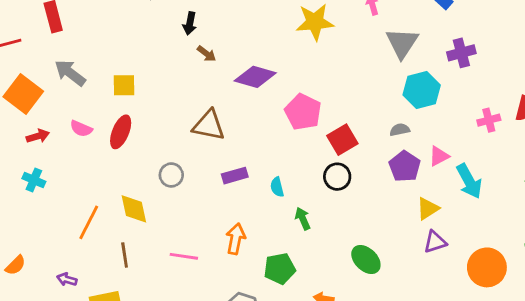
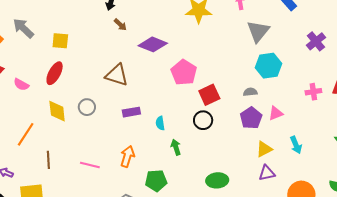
purple cross: (461, 53) -> (316, 41), moved, turned -30
pink semicircle: (81, 129) -> (21, 85), moved
cyan arrow: (469, 181) -> (296, 145), moved, size x0.7
yellow diamond: (134, 209) -> (57, 111), moved
green ellipse: (366, 259) -> (217, 180), turned -55

